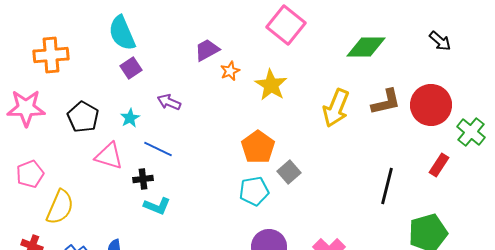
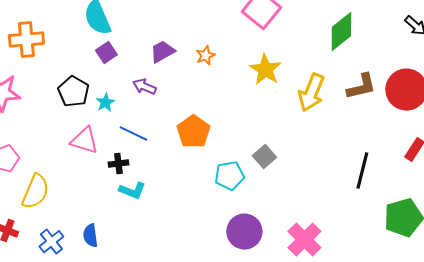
green diamond: (366, 47) -> (341, 32), turned -39
purple trapezoid: (207, 50) -> (162, 52), moved
yellow star: (271, 85) -> (265, 70), moved
black pentagon: (83, 117) -> (73, 92), moved
orange pentagon: (258, 147) -> (193, 132), moved

